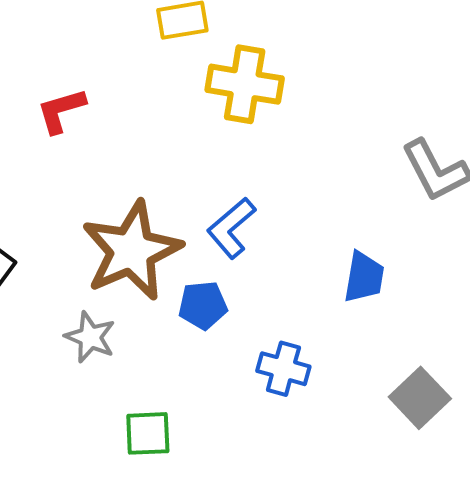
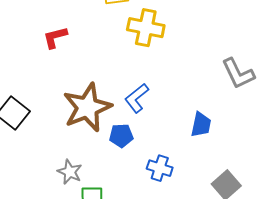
gray star: (90, 337) -> (70, 172), moved

